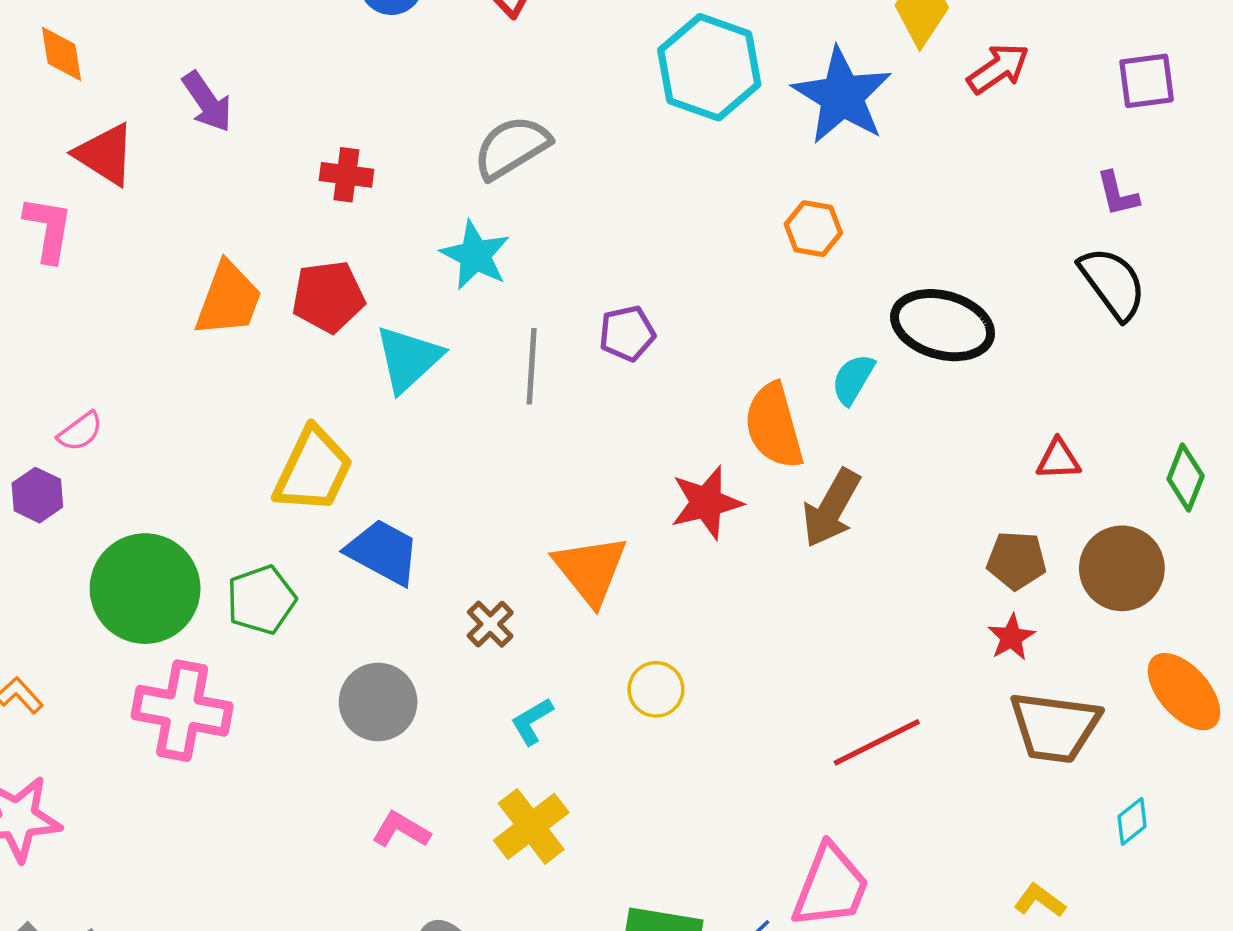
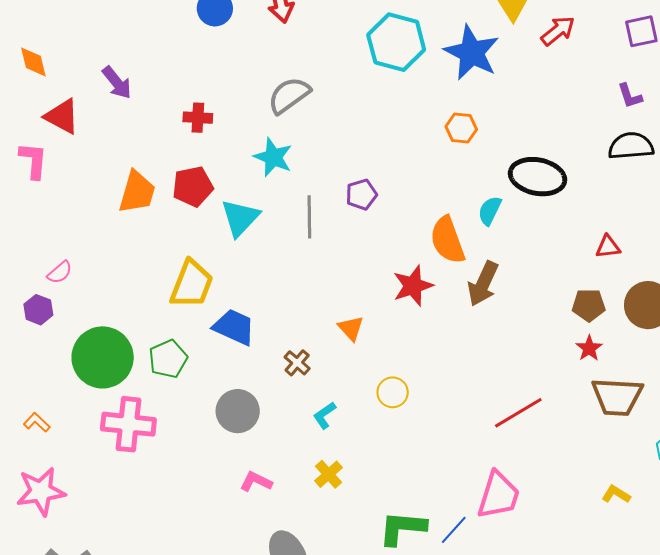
black semicircle: (1113, 283) -> (631, 146), turned -54
orange triangle: (590, 570) -> (351, 328), size x0.6
yellow cross: (531, 826) -> (329, 474), size x0.7

